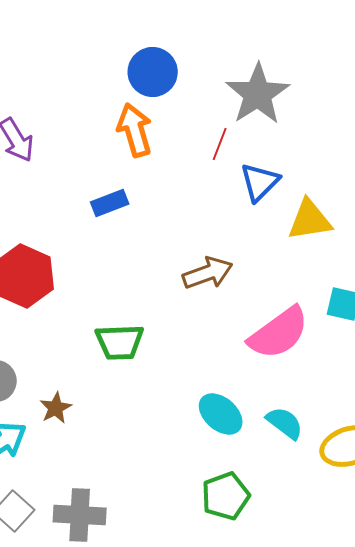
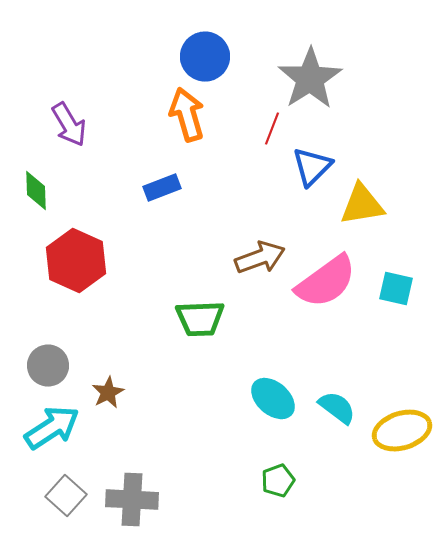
pink semicircle: (279, 333) -> (326, 282), moved
green trapezoid: (120, 342) -> (200, 319), moved
green pentagon: (226, 496) -> (278, 481), size x0.7

